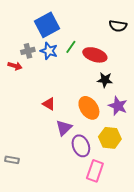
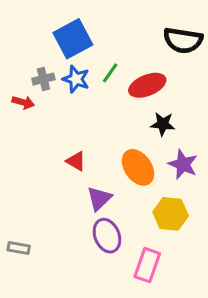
black semicircle: (118, 26) -> (183, 40), size x1.4
red ellipse: (95, 55) -> (147, 85), turned -40
purple ellipse: (81, 146) -> (107, 236), moved

